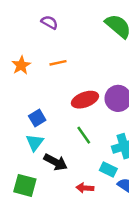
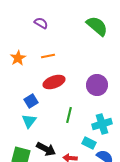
red ellipse: (85, 100) -> (54, 82), moved
green line: (84, 135) -> (69, 115), turned 49
black arrow: (56, 162) -> (46, 149), moved

